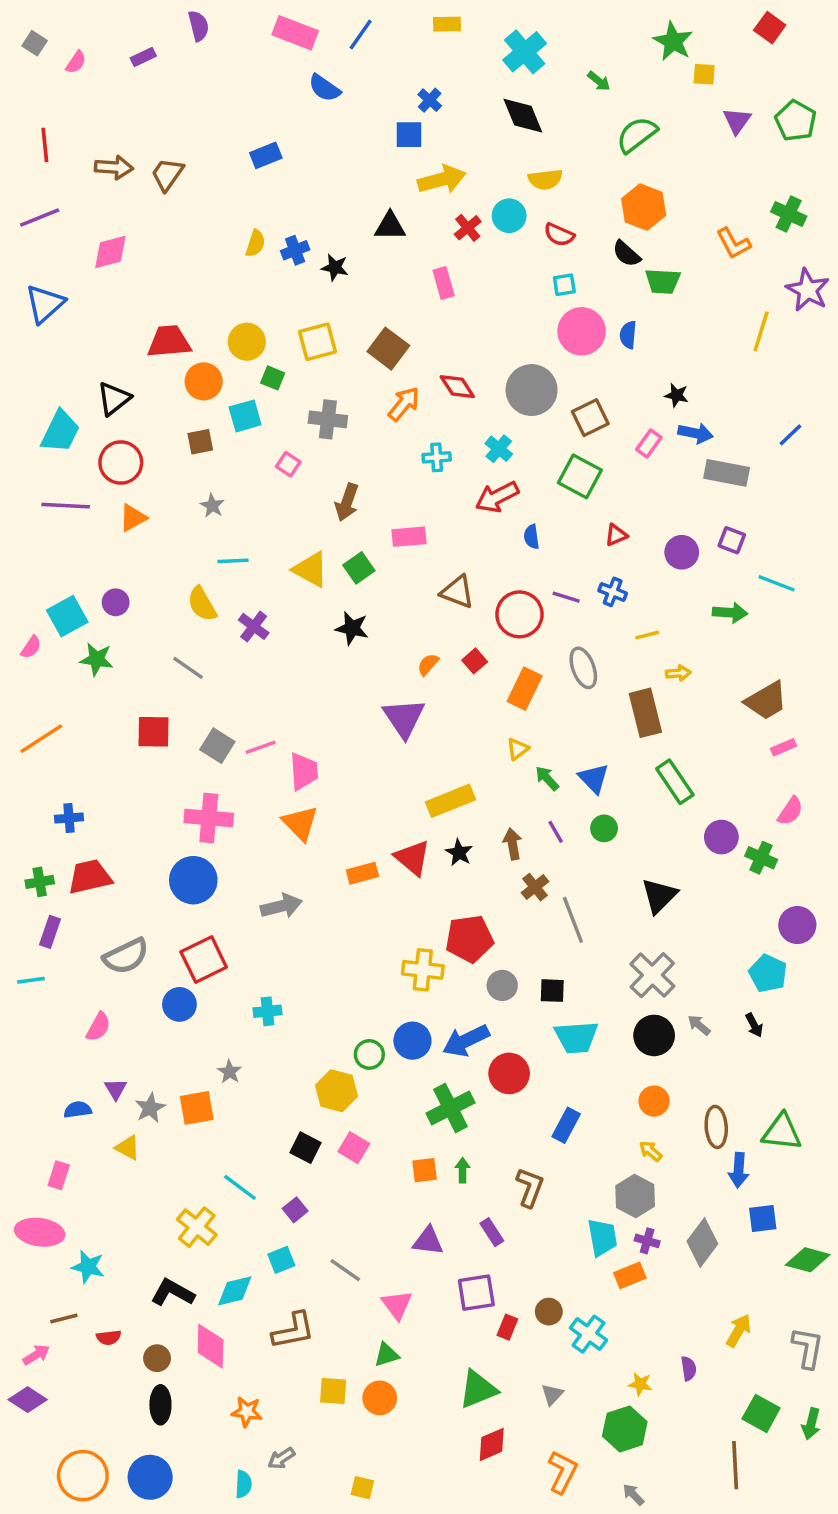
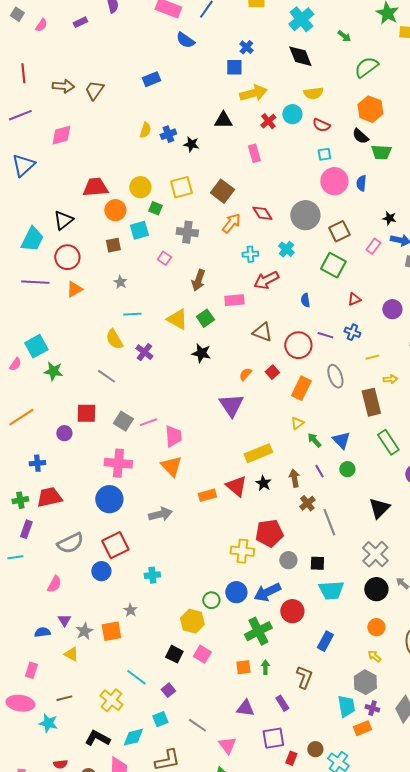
red arrow: (497, 497) -> (266, 280), moved
purple circle: (116, 602) -> (64, 433), moved
brown line: (64, 1319) -> (64, 698), moved

